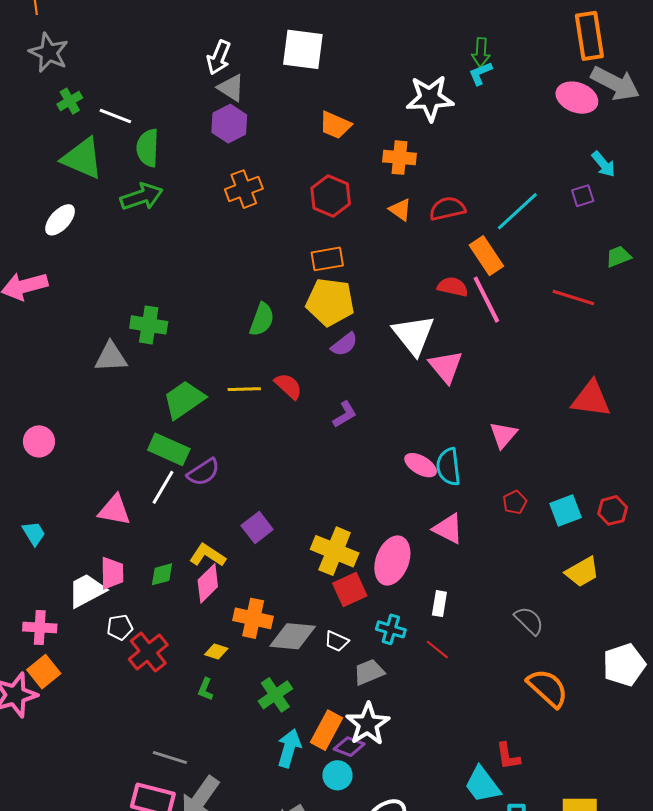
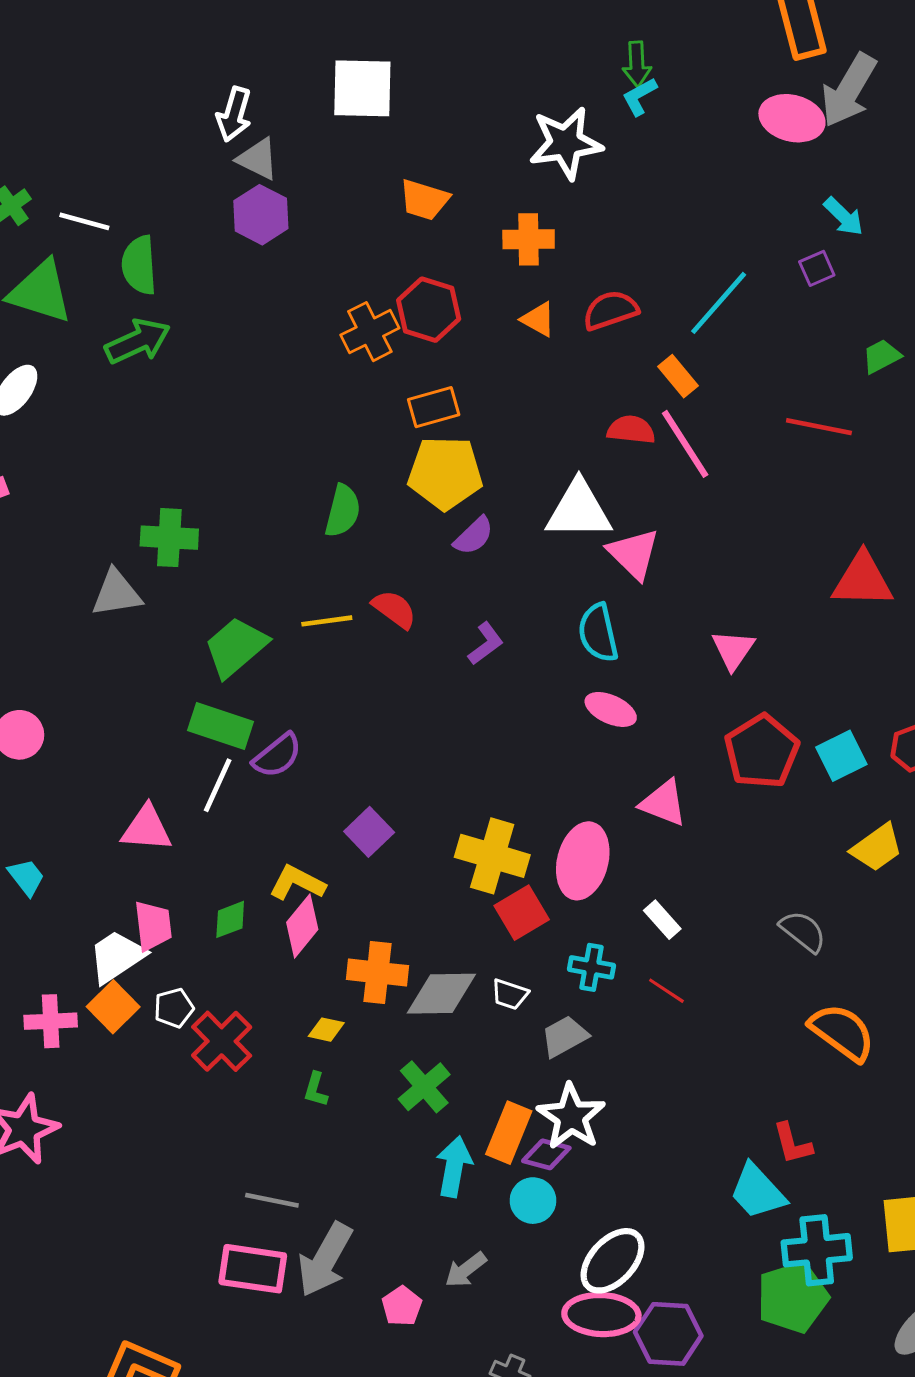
gray arrow: (615, 83) -> (849, 90), turned 99
orange cross: (244, 189) -> (370, 332), moved
orange rectangle: (486, 256) -> (678, 376), size x0.7
white triangle: (414, 335) -> (579, 510), turned -45
cyan semicircle: (449, 467) -> (598, 633), moved
red pentagon: (515, 502) -> (762, 751), size x2.0
white rectangle: (439, 604) -> (662, 920), turned -45
orange square: (44, 672) -> (113, 1007), moved

